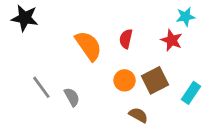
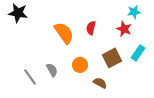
orange circle: (125, 80) -> (80, 65), moved
gray line: (41, 87) -> (30, 77), moved
cyan rectangle: (191, 93) -> (138, 53), moved

